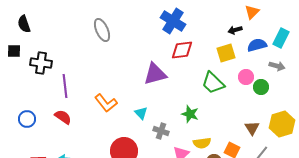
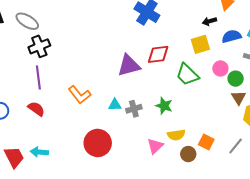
gray ellipse: (102, 30) -> (27, 21), moved, turned -35
red diamond: (182, 50) -> (158, 54), moved
black cross: (41, 63) -> (39, 46), moved, turned -30
cyan triangle: (141, 113) -> (115, 105), turned -48
brown triangle: (252, 128) -> (239, 98), moved
gray cross: (161, 131) -> (134, 109), moved, turned -35

